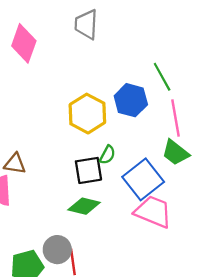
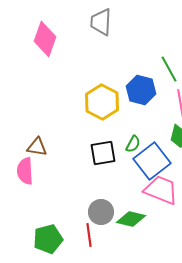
green semicircle: (107, 155) -> (133, 144), moved
green diamond: (84, 206) -> (131, 219), moved
gray circle: (57, 250) -> (101, 212), moved

